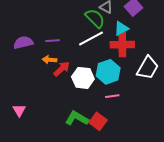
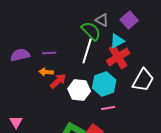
white line: (91, 38) -> (87, 51), turned -45
red cross: (122, 45) -> (118, 57), turned -30

